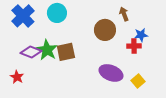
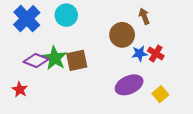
blue star: (141, 35) -> (140, 53), moved
red cross: (134, 46) -> (156, 53), turned 32
purple ellipse: (111, 73) -> (129, 85), turned -45

